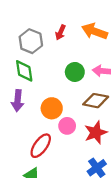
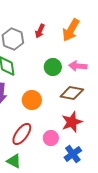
orange arrow: (95, 31) -> (71, 30), turned -80
pink circle: (67, 126) -> (51, 138), moved

